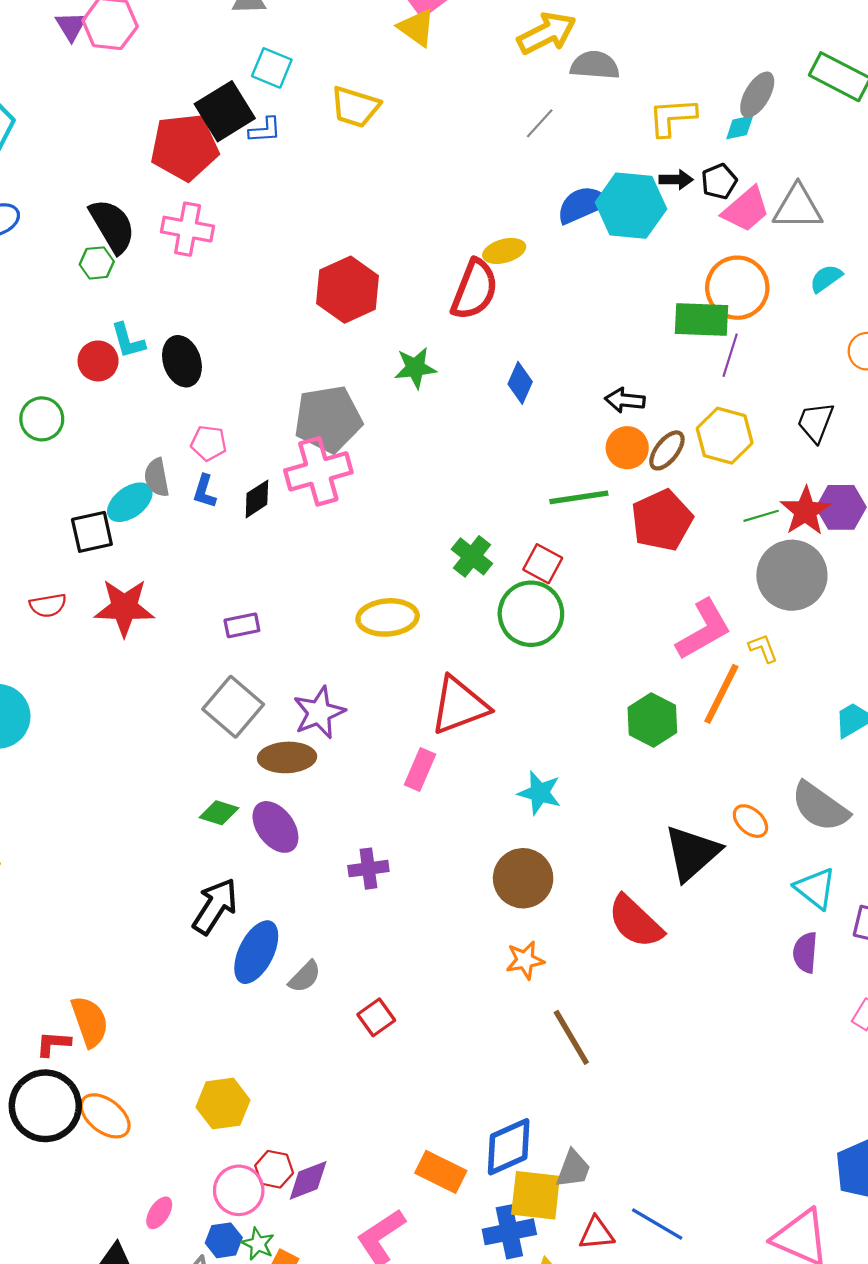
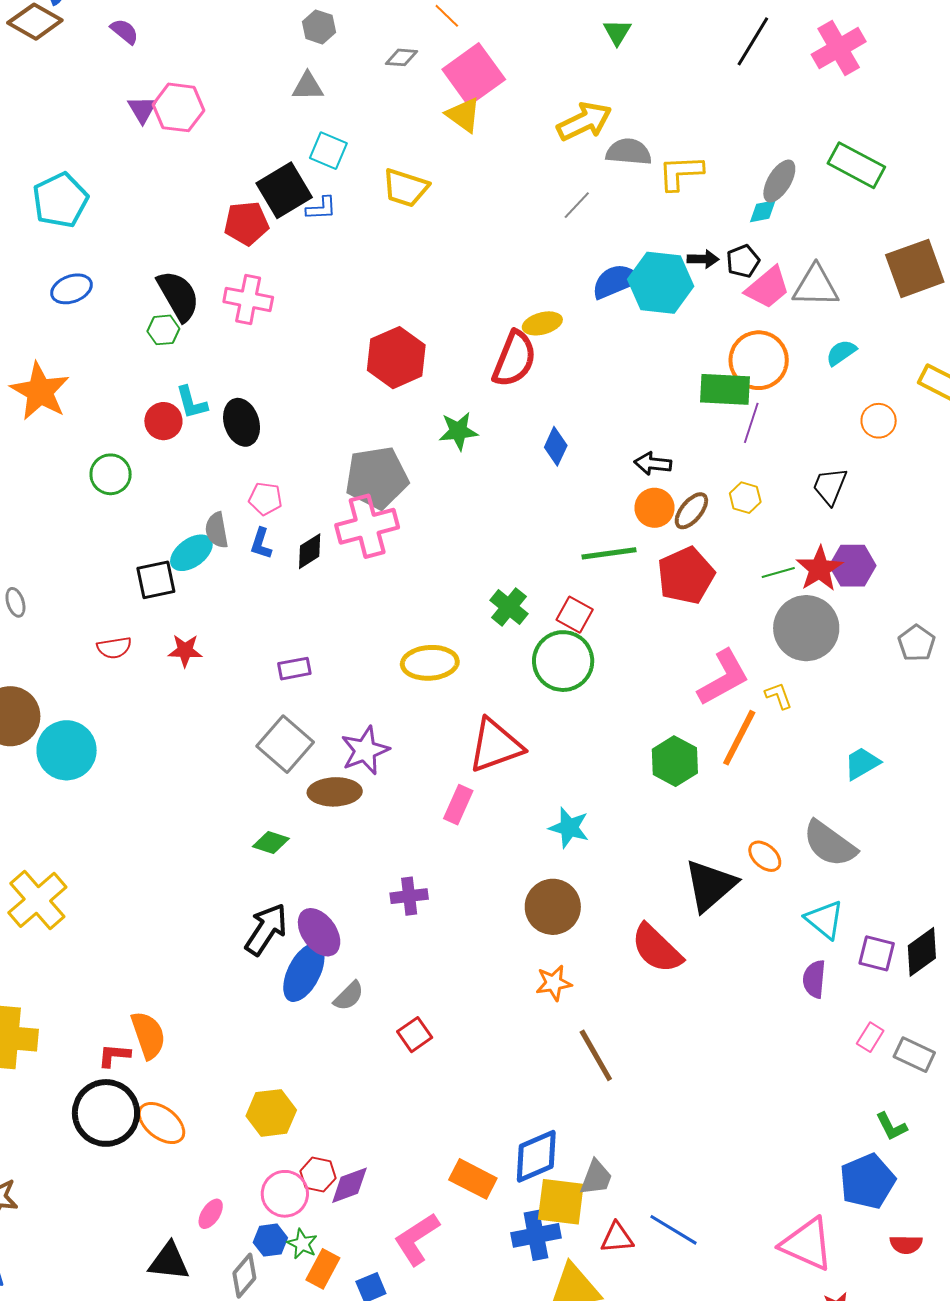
yellow L-shape: (672, 117) -> (681, 173), moved
red pentagon: (184, 147) -> (246, 223), size x0.7
yellow hexagon: (725, 436) -> (745, 498), size x0.6
red star: (124, 607) -> (185, 651), size x0.6
purple ellipse: (275, 827) -> (319, 932), moved

